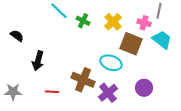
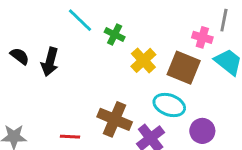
yellow cross: (113, 22) -> (143, 60), moved
black arrow: (38, 61) -> (50, 62), moved
cyan ellipse: (111, 63) -> (169, 105), moved

